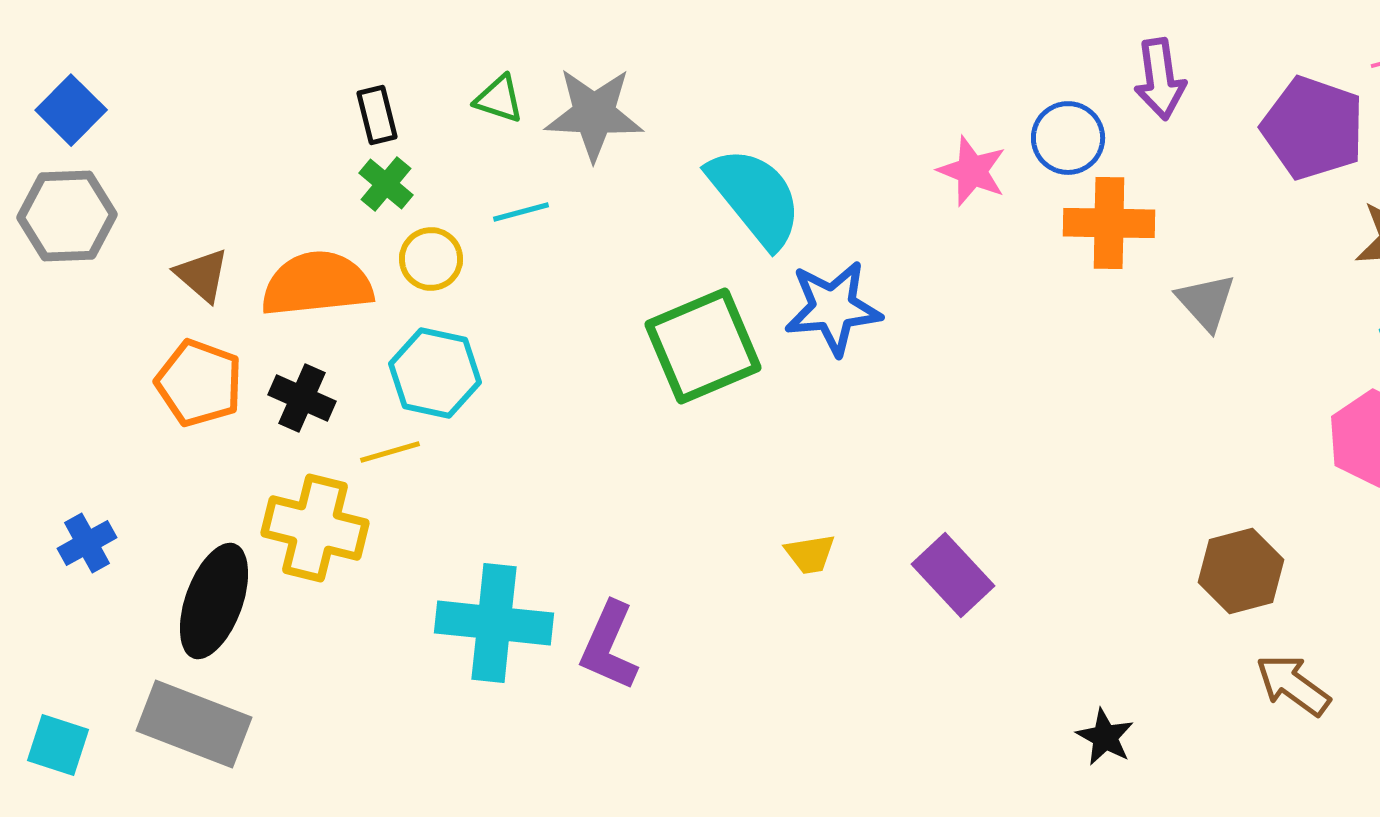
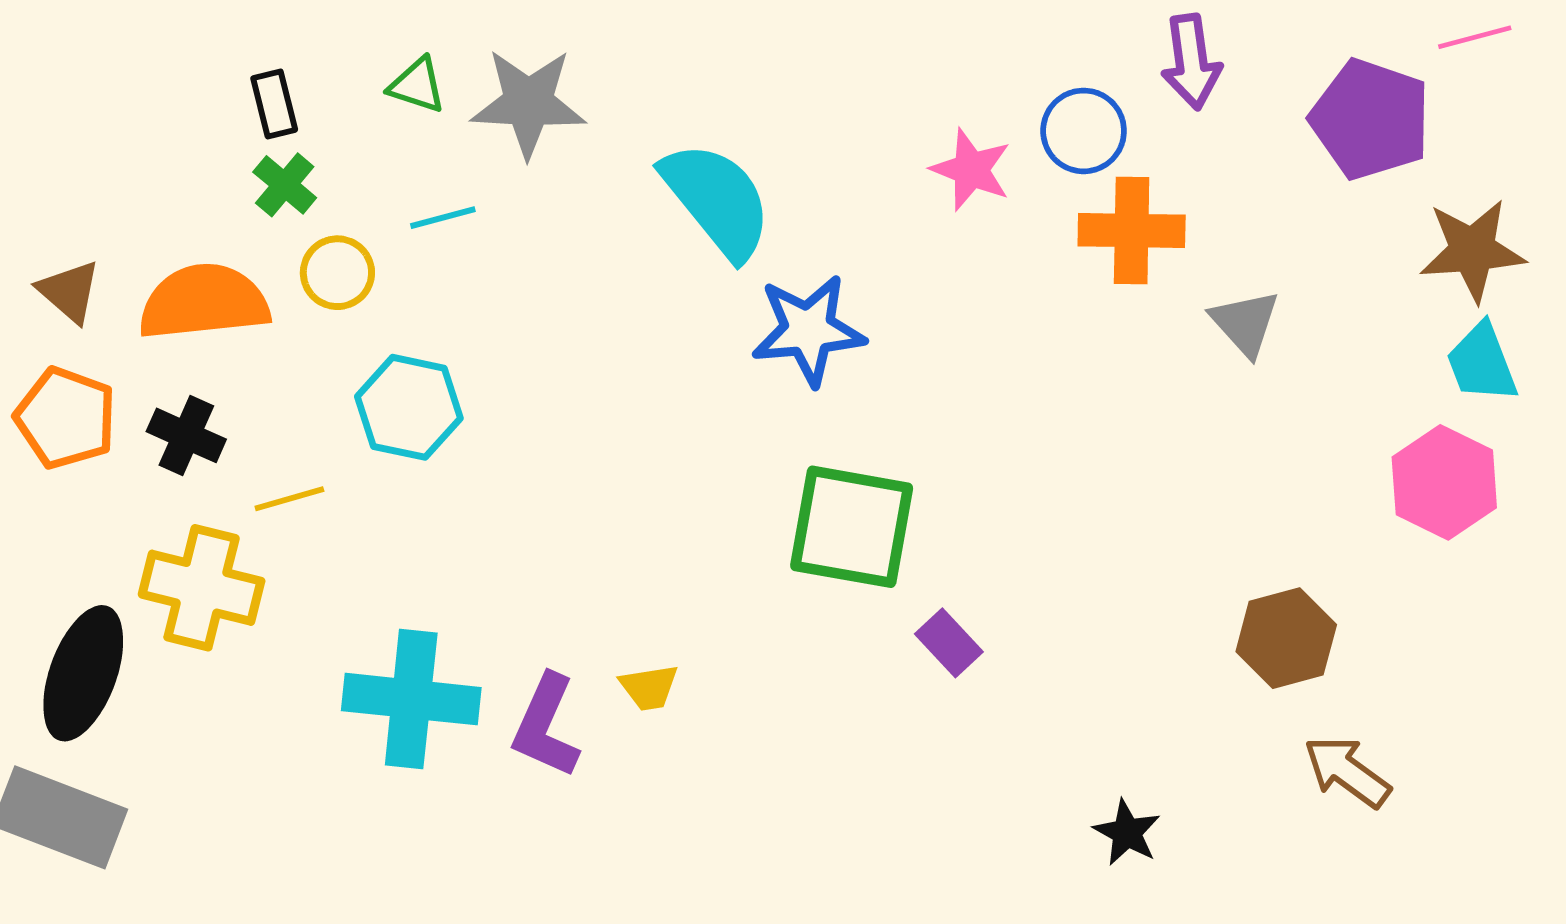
green square: (703, 346) -> (852, 527), moved, turned 33
cyan hexagon: (435, 373) -> (409, 407), moved
yellow trapezoid: (810, 554) -> (649, 687), moved
purple rectangle: (953, 575) -> (949, 643), size x0.7

